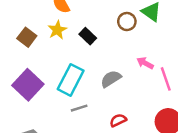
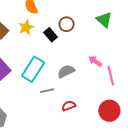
brown circle: (127, 21) -> (67, 24), moved
gray line: (79, 108) -> (47, 91), moved

